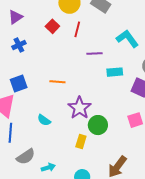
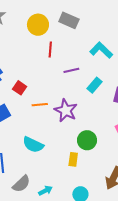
red square: (52, 26) -> (20, 88), moved
cyan rectangle: (115, 72) -> (95, 85), turned -35
purple star: (79, 108) -> (66, 110), moved
cyan semicircle: (44, 120) -> (33, 145), size x1.5

